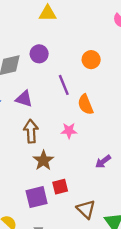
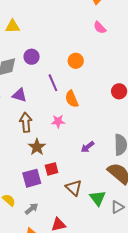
yellow triangle: (48, 13) -> (12, 26), moved

